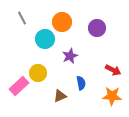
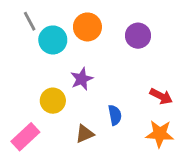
cyan circle: (45, 39) -> (53, 40), moved
purple star: (70, 56) -> (82, 79), moved
pink rectangle: (19, 86) -> (25, 137), moved

